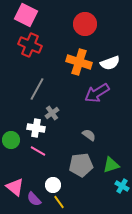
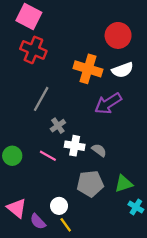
red circle: (85, 24) -> (118, 35), moved
white cross: (36, 128) -> (75, 146), moved
pink line: (38, 151) -> (48, 156), moved

